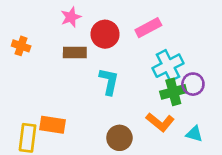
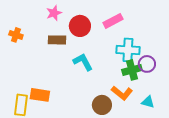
cyan cross: (168, 66) -> (128, 50), turned 30
cyan L-shape: (109, 81) -> (83, 62), turned -40
brown circle: (119, 138) -> (102, 105), moved

